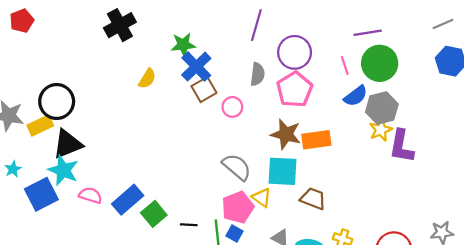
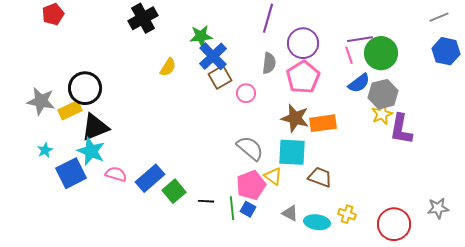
purple line: (368, 33) -> (360, 39), moved

